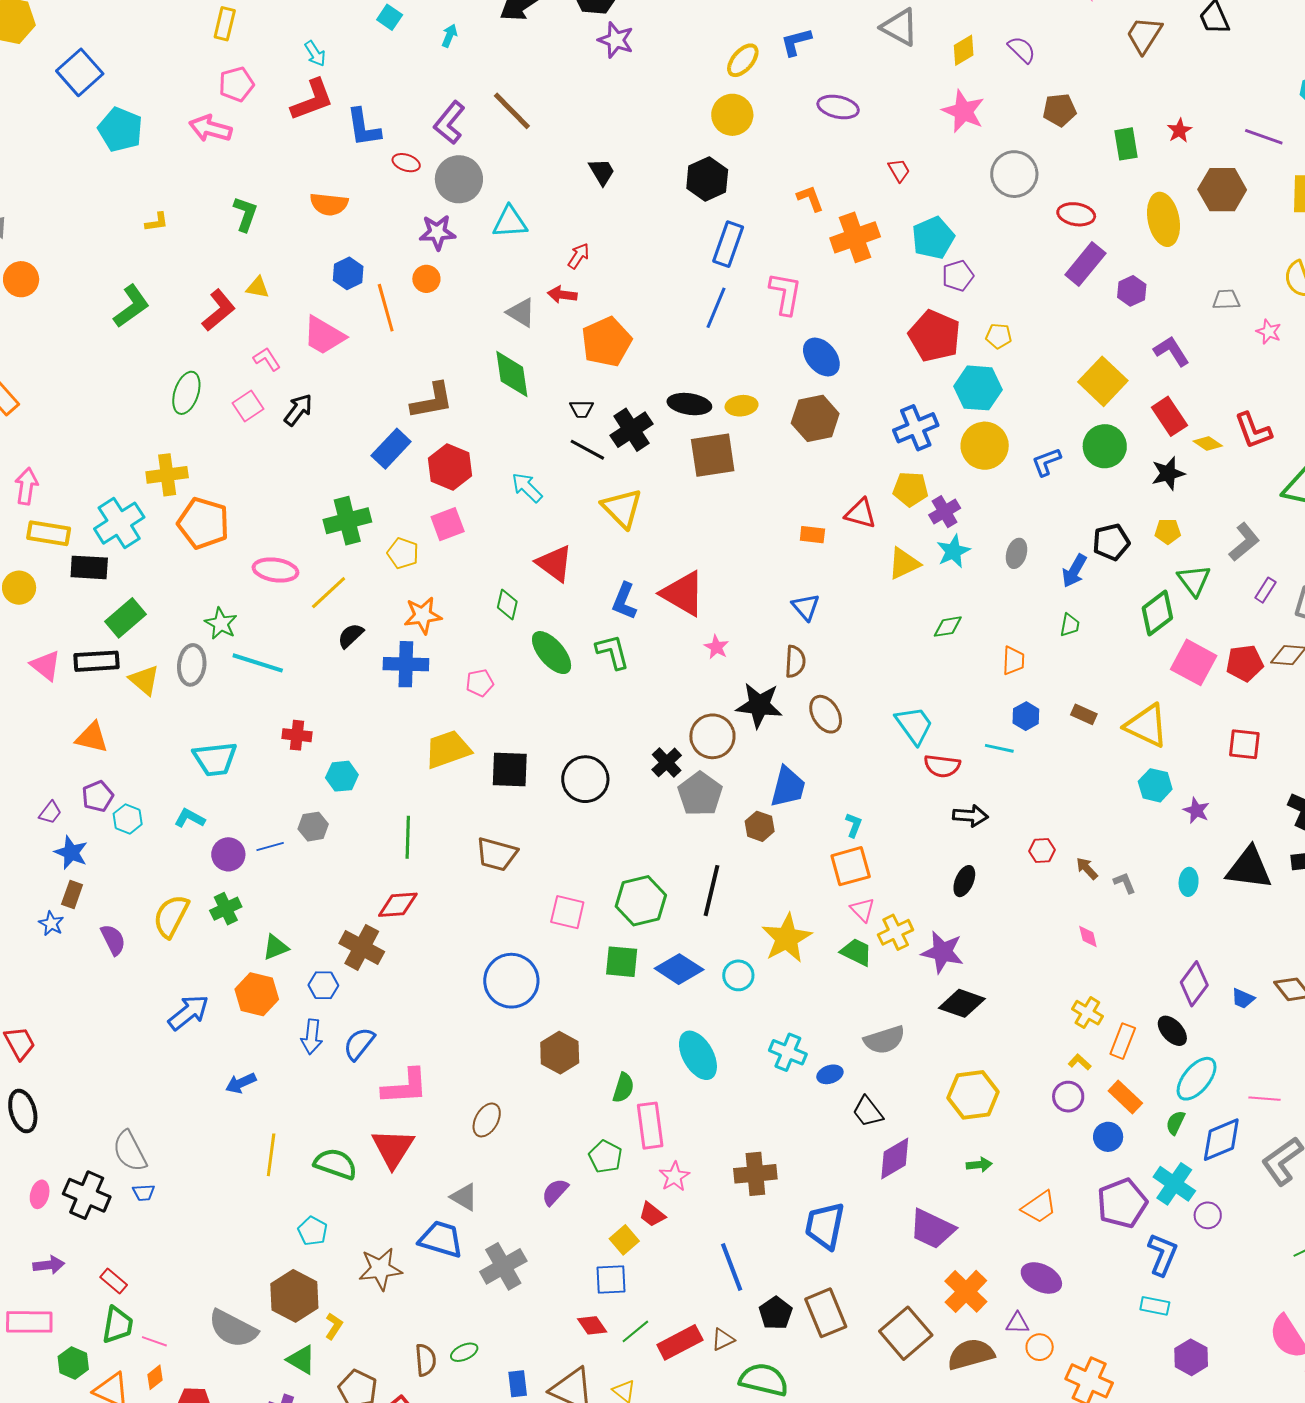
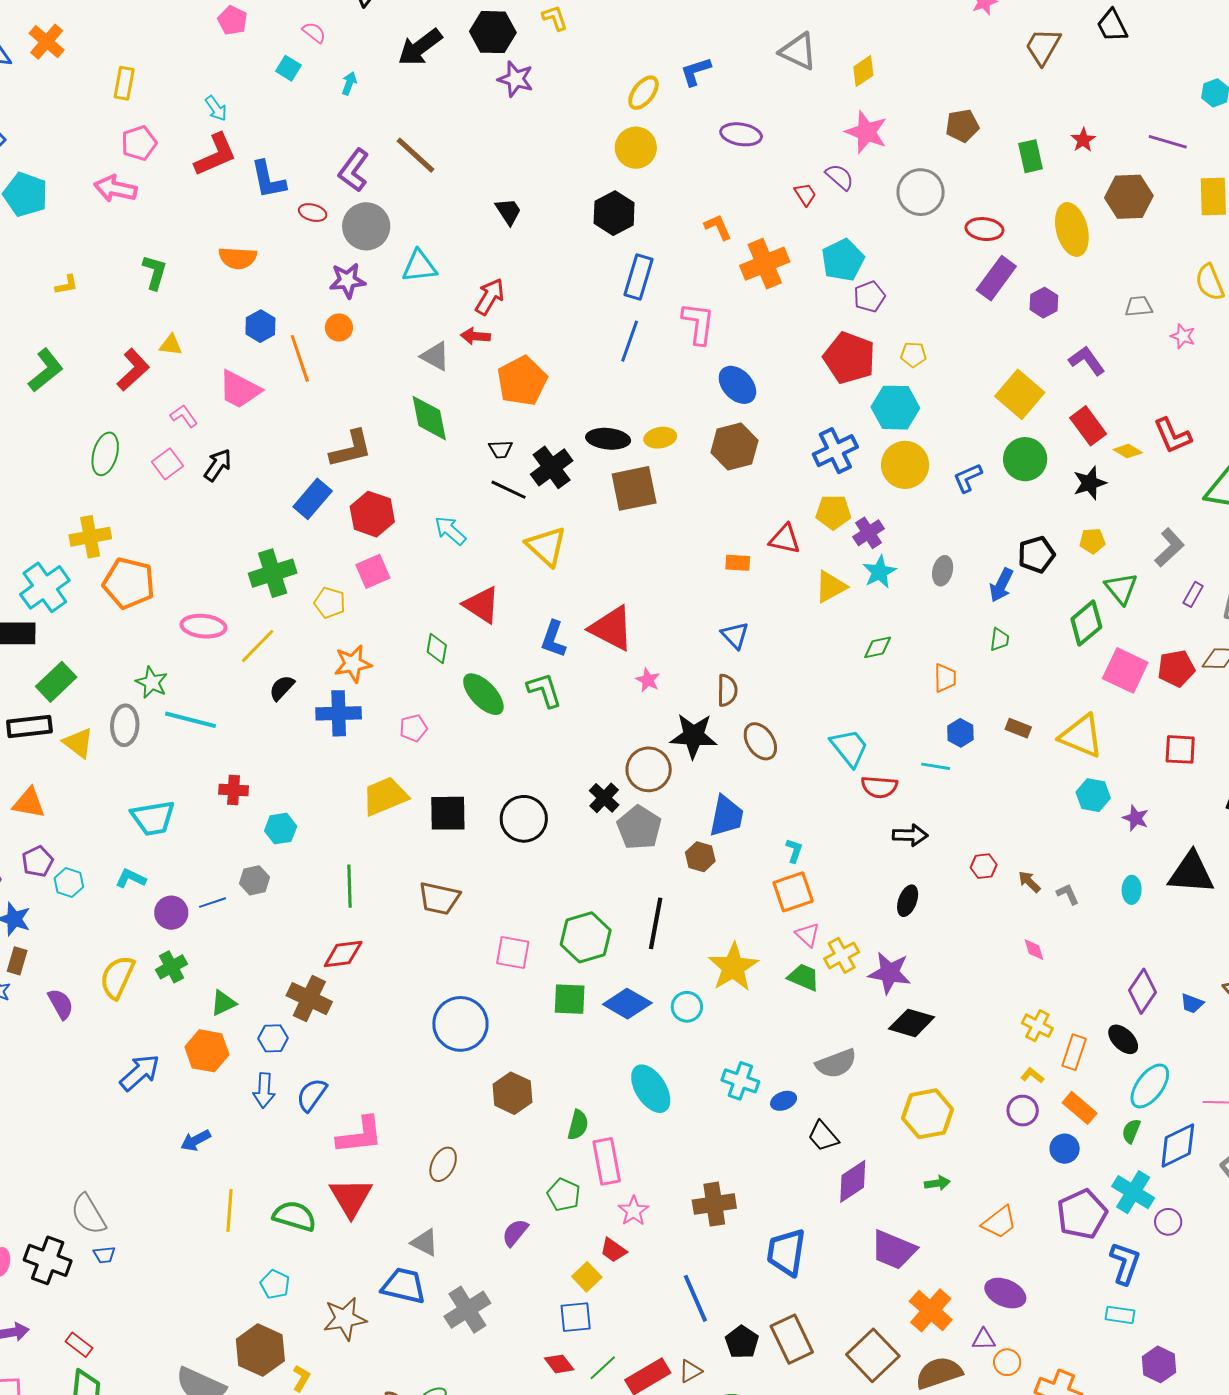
purple semicircle: (1022, 50) -> (840, 177), moved
red arrow: (579, 256) -> (490, 297), size x1.4

